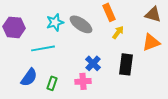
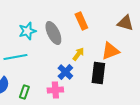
gray ellipse: (81, 24) -> (53, 33), turned 30
yellow arrow: (118, 32) -> (78, 54), moved
orange triangle: (151, 42) -> (110, 51), moved

